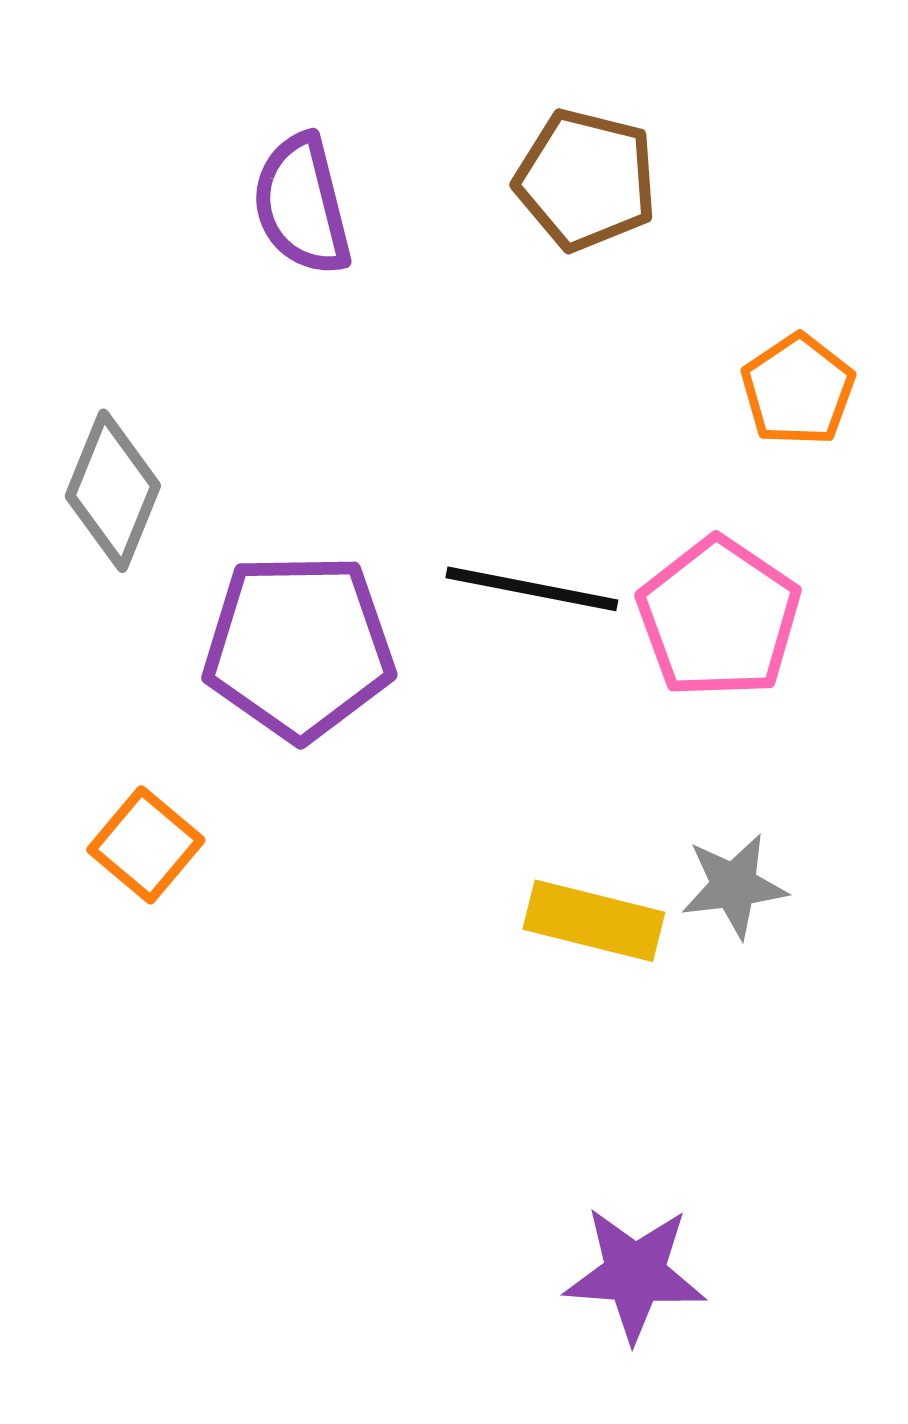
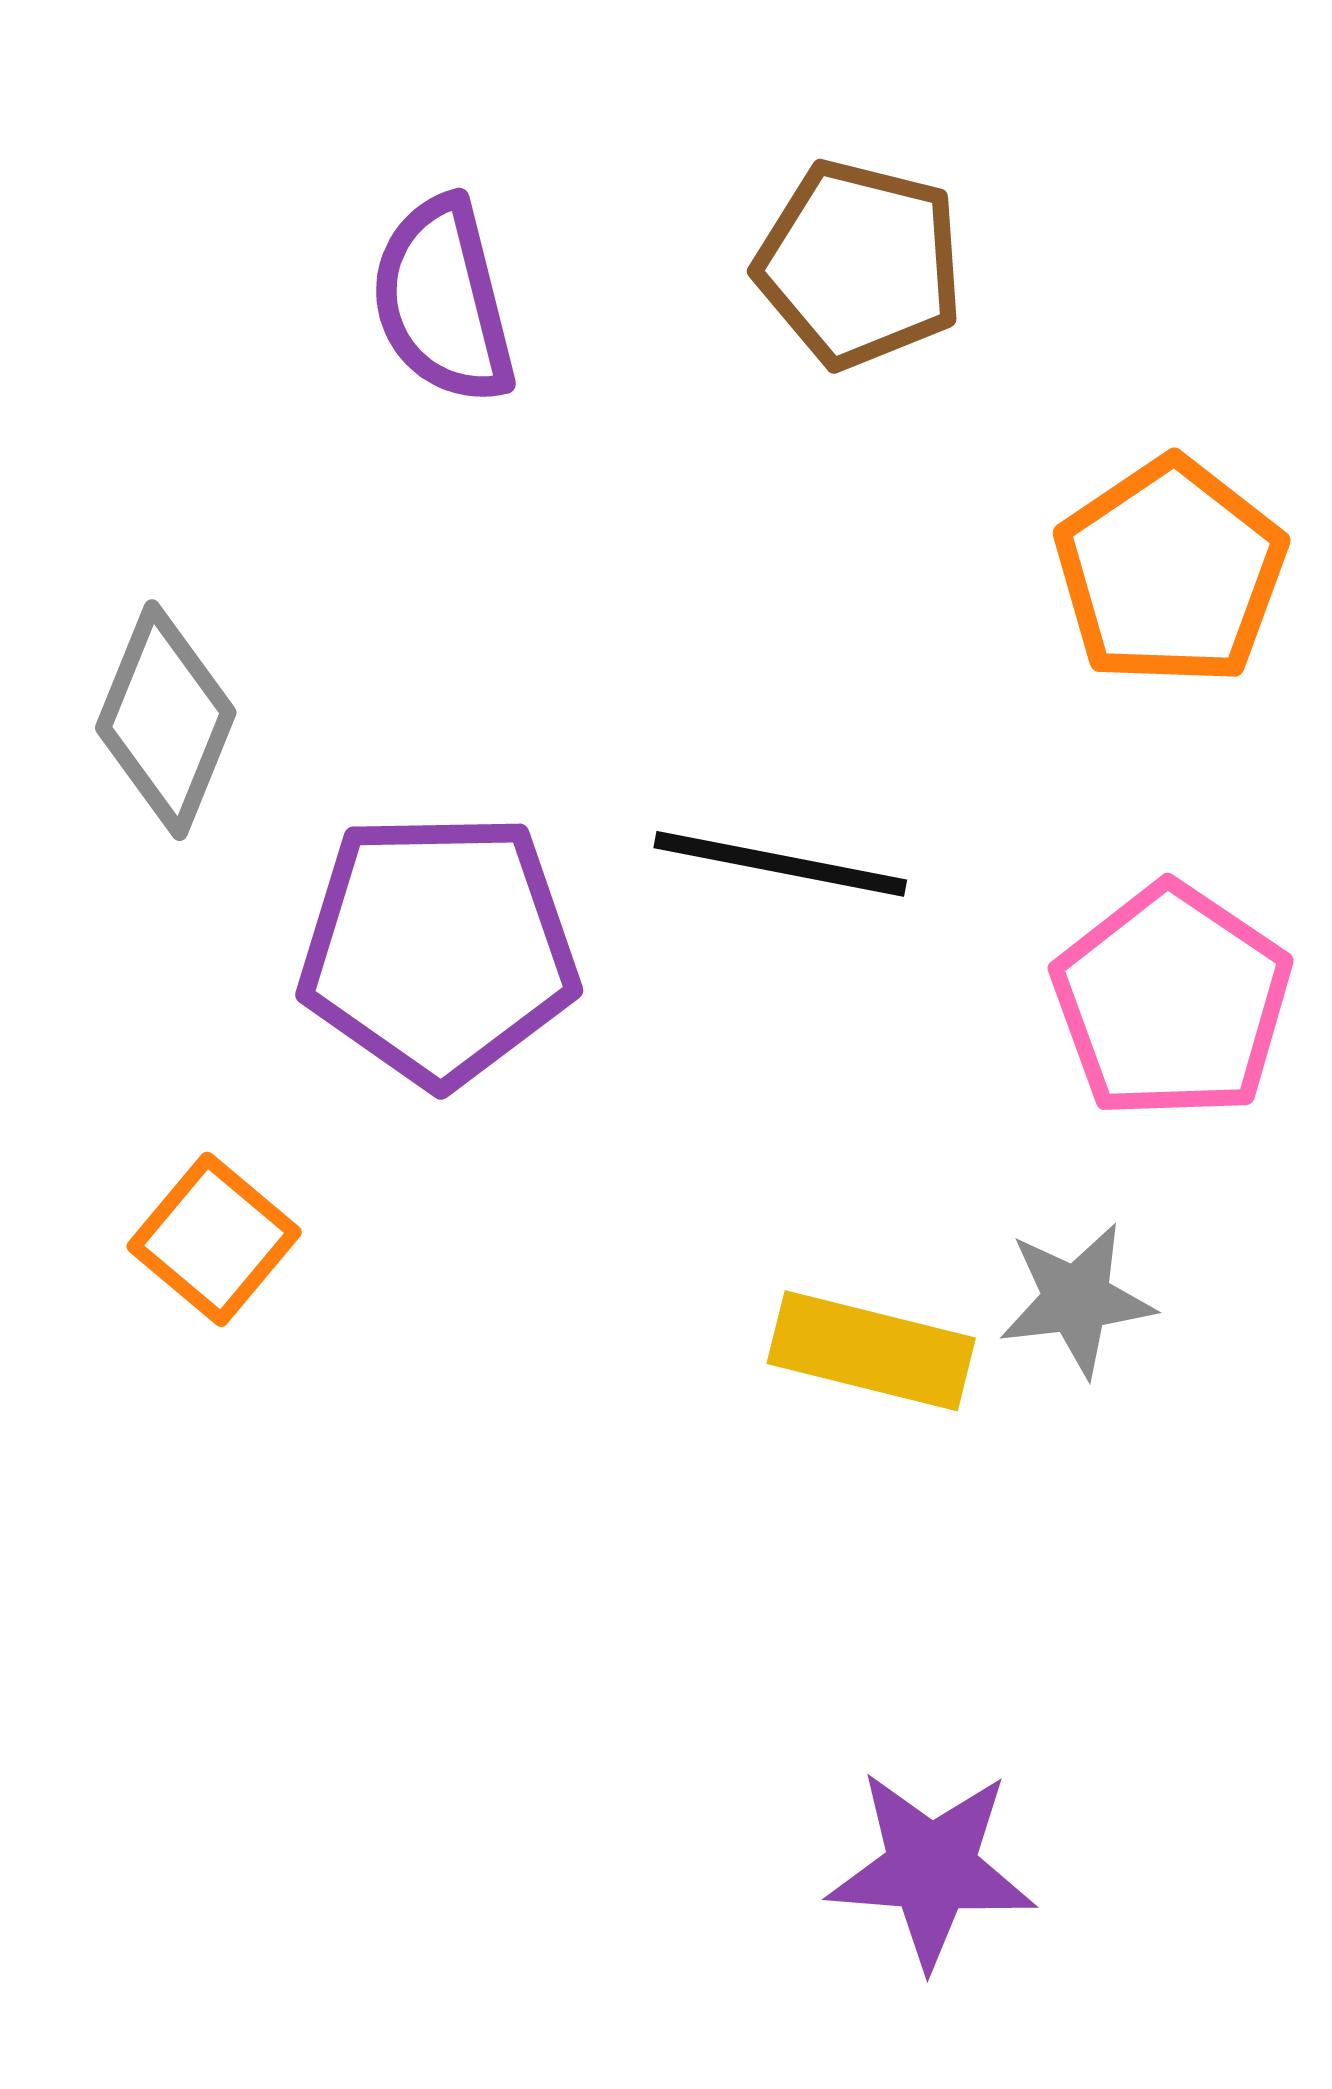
orange pentagon: (798, 390) -> (1170, 572), size x1.4
pink pentagon: (719, 618) -> (1172, 1002), moved

